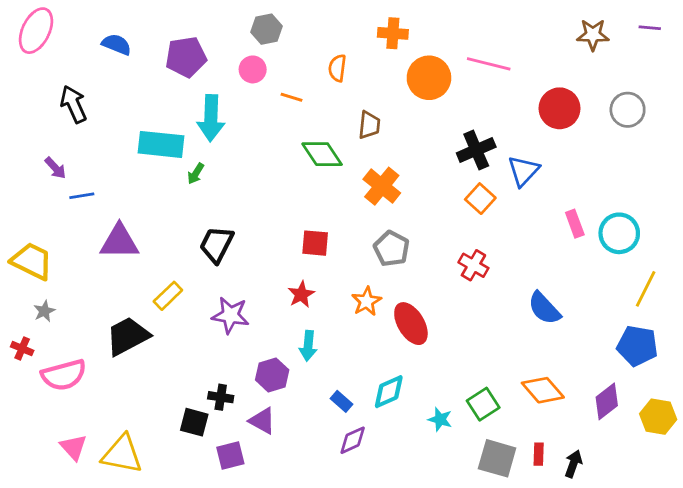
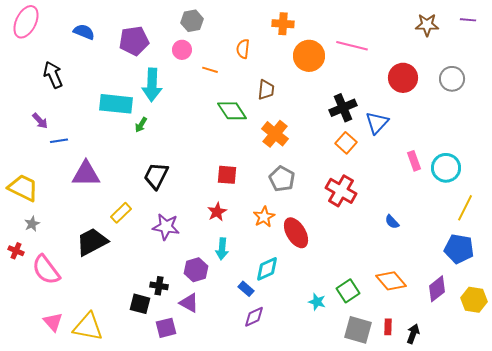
red cross: (473, 265) -> (341, 191), size x1.4
blue semicircle: (544, 308) -> (392, 222), size x0.6
pink semicircle: (64, 375) -> (46, 270), turned 68
cyan diamond: (389, 392) -> (267, 269), moved

